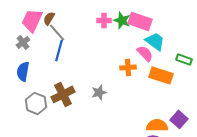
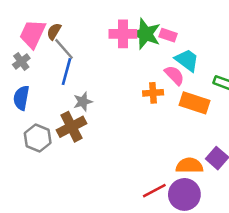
pink cross: (104, 20) -> (123, 34), size x1.5
green star: (122, 20) -> (146, 34), size x1.4
pink rectangle: (140, 21) -> (168, 35), size x0.6
gray star: (99, 92) -> (83, 102), moved

